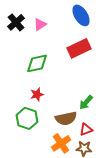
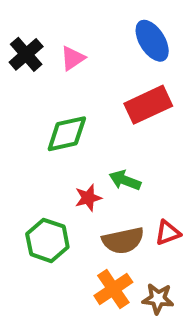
red star: (37, 94) -> (88, 198), moved
green arrow: (86, 102) -> (125, 180), moved, turned 70
red triangle: (86, 129) -> (168, 233), moved

